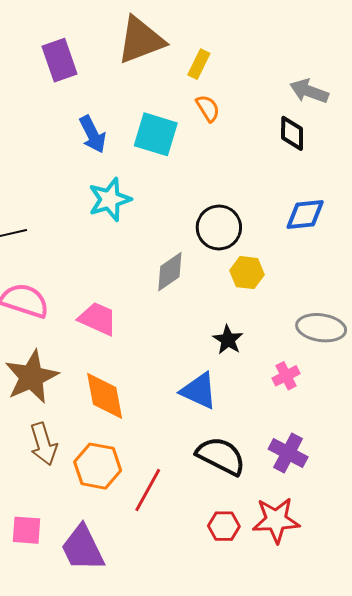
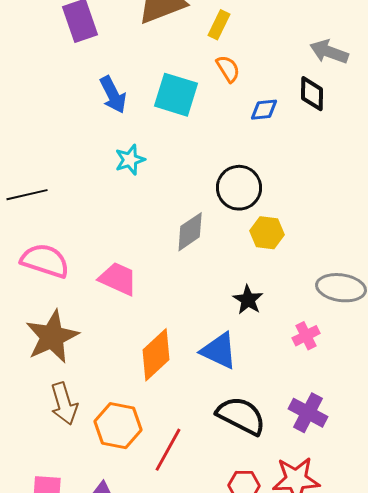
cyan star: (110, 199) -> (130, 160), size x0.7
blue diamond: (305, 214) -> (264, 110), moved, size x0.7
orange diamond: (105, 396) -> (156, 355), moved, turned 58

